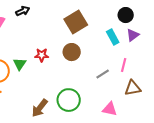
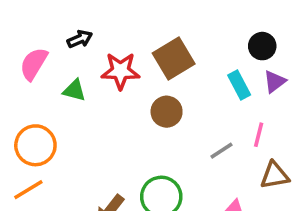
red star: (42, 55) -> (120, 71), moved, size x1.5
green triangle: (20, 64) -> (74, 90), moved, turned -48

